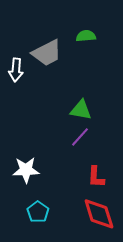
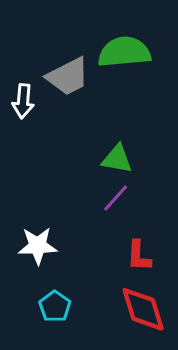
green semicircle: (86, 36) -> (124, 52), size x1.8

